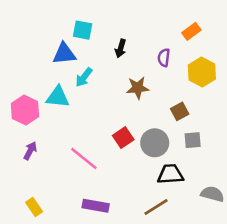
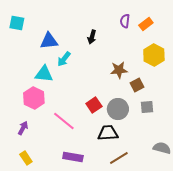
cyan square: (83, 30) -> (17, 23), moved
purple semicircle: (164, 58) -> (125, 21), moved
brown star: (138, 88) -> (119, 70), moved
pink hexagon: (25, 110) -> (34, 98), moved
purple arrow: (30, 151) -> (23, 128), moved
black trapezoid: (170, 174) -> (108, 133), moved

